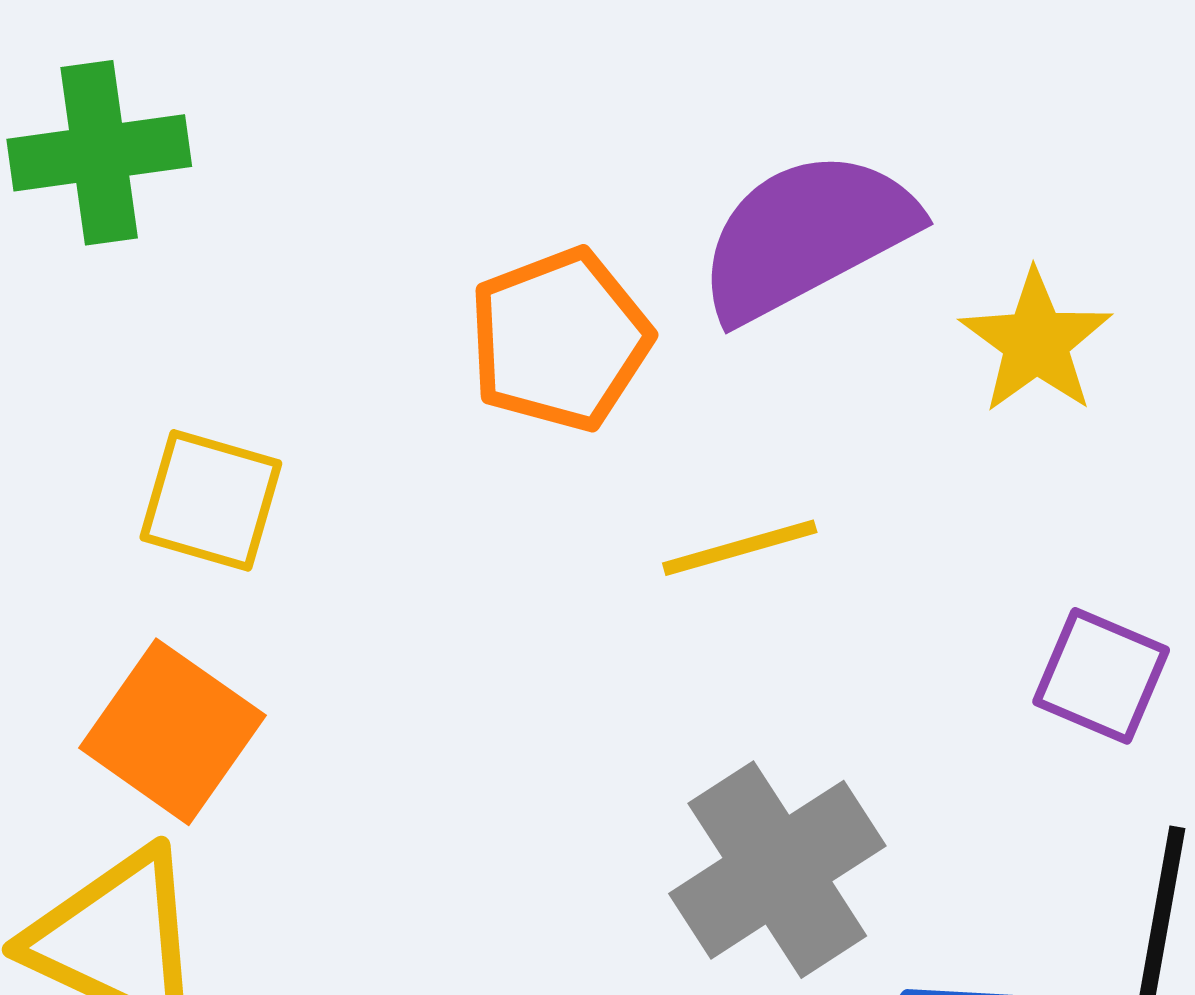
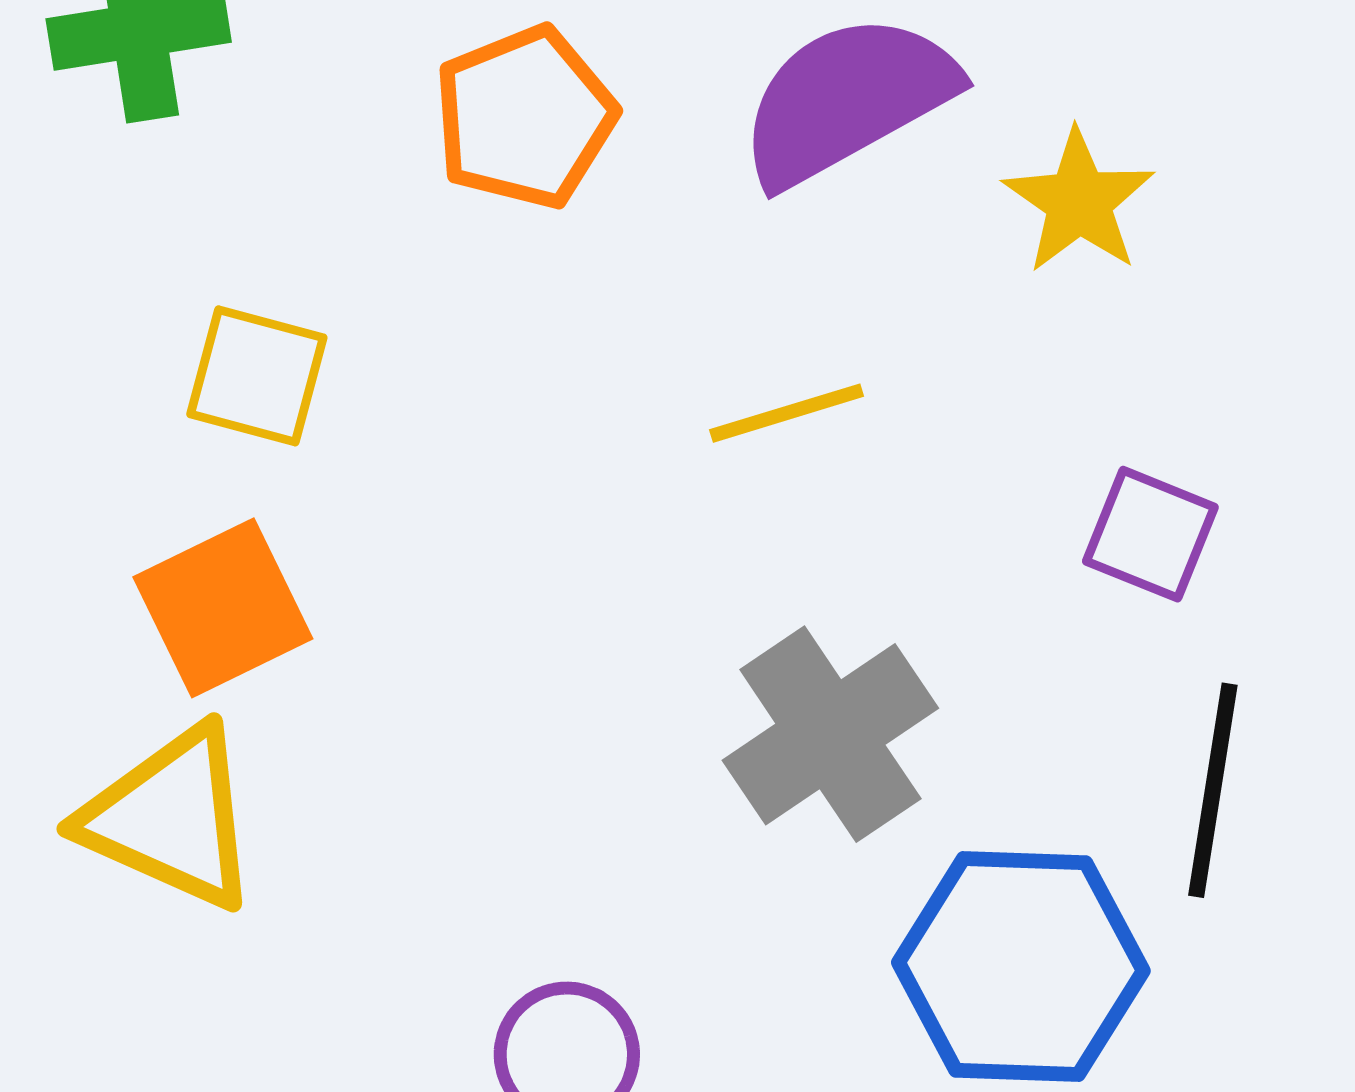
orange pentagon: (560, 340) -> (525, 117), moved
orange square: (172, 732) -> (223, 608), turned 30

